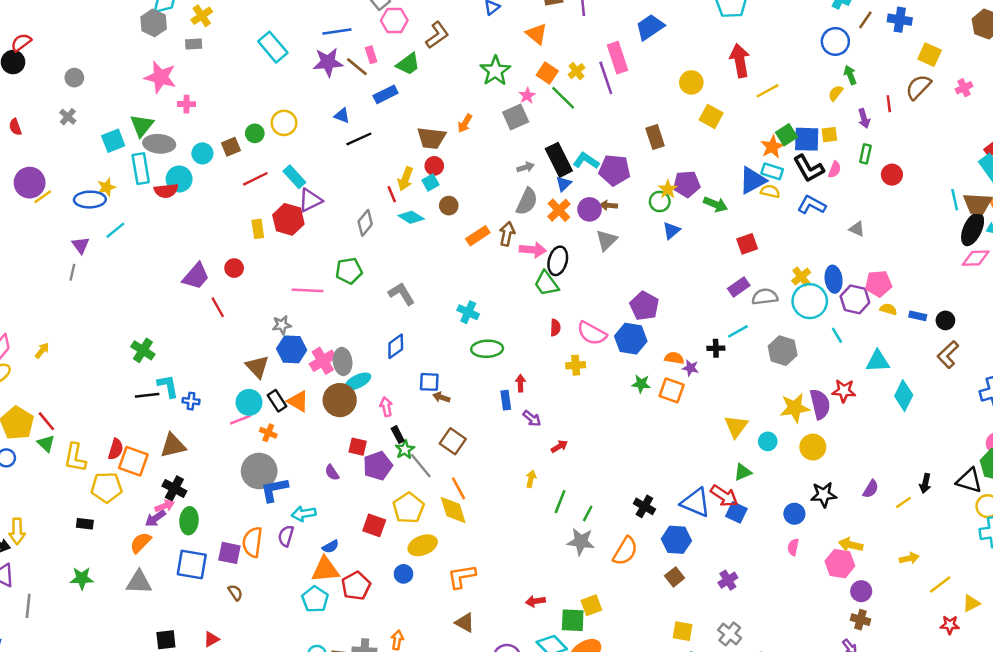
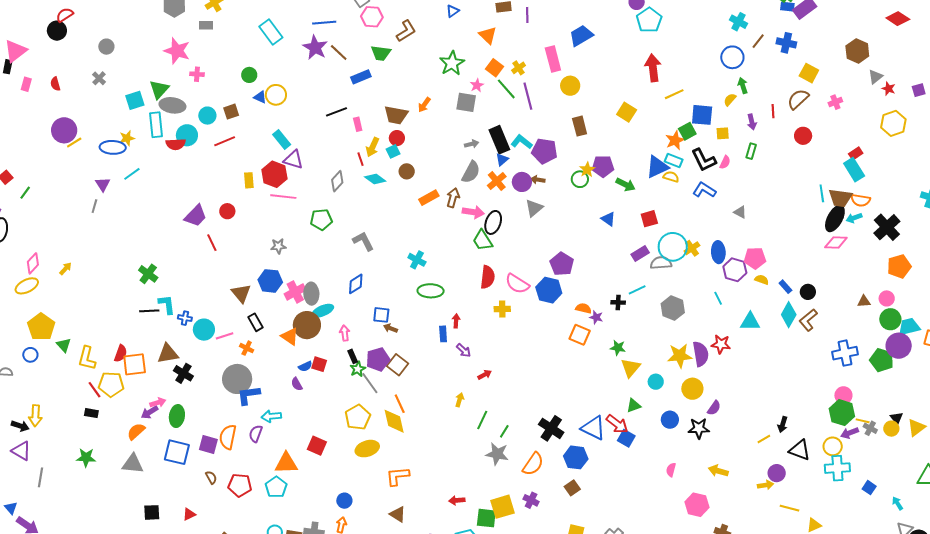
pink rectangle: (371, 55) -> (358, 124), moved
purple star: (328, 62) -> (315, 47), turned 30
green trapezoid: (408, 64) -> (381, 53), turned 40
purple line: (606, 78) -> (528, 96), moved
yellow circle: (691, 82) -> (570, 86), moved
blue triangle: (342, 116) -> (260, 97), moved
gray square: (516, 117) -> (466, 102), turned 30
green circle: (255, 133) -> (249, 75), moved
blue square: (807, 139) -> (702, 115), moved
red circle: (892, 175) -> (803, 136), moved
red line: (255, 179) -> (225, 141), moved
purple triangle: (310, 200) -> (293, 160), turned 40
blue triangle: (671, 231) -> (608, 219), moved, turned -49
pink line: (308, 290) -> (283, 197), moved
cyan circle: (810, 301) -> (673, 247), moved
blue rectangle: (918, 316) -> (785, 287), turned 32
gray star: (282, 325) -> (278, 246), moved
red semicircle: (555, 328) -> (488, 277), size x1.6
green star: (641, 384) -> (618, 348), moved
cyan diamond: (904, 396) -> (789, 315), moved
orange triangle: (298, 401) -> (290, 337), moved
cyan circle: (249, 402) -> (204, 330), moved
red line: (46, 421) -> (94, 390), moved
orange square: (133, 461) -> (135, 364), turned -30
purple pentagon: (378, 466) -> (378, 359), moved
black triangle: (969, 481) -> (800, 450), moved
black cross: (174, 488) -> (183, 373), moved
purple semicircle: (871, 489) -> (714, 408), moved
black cross: (644, 506) -> (551, 428), size x1.4
blue circle: (794, 514) -> (670, 420), moved
red square: (374, 525) -> (317, 446), moved
blue semicircle: (331, 547) -> (305, 366), moved
pink hexagon: (840, 564) -> (697, 505), moved
blue circle: (403, 574) -> (344, 501), moved
purple cross: (728, 580) -> (531, 500), moved, turned -35
yellow line: (940, 584) -> (790, 508), turned 48
red pentagon: (356, 586) -> (240, 485), moved, turned 30
purple circle: (861, 591) -> (777, 473), moved
yellow square: (591, 605) -> (502, 507), size x1.4

